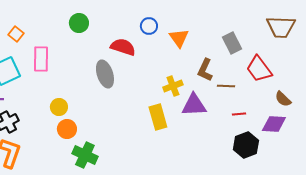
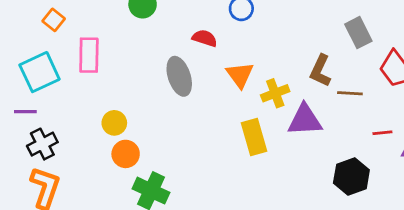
orange triangle: (179, 38) -> (240, 75), moved
red semicircle: (123, 47) -> (205, 38), size x0.7
red line: (239, 114) -> (382, 133), moved
black hexagon: (246, 145) -> (351, 177), moved

